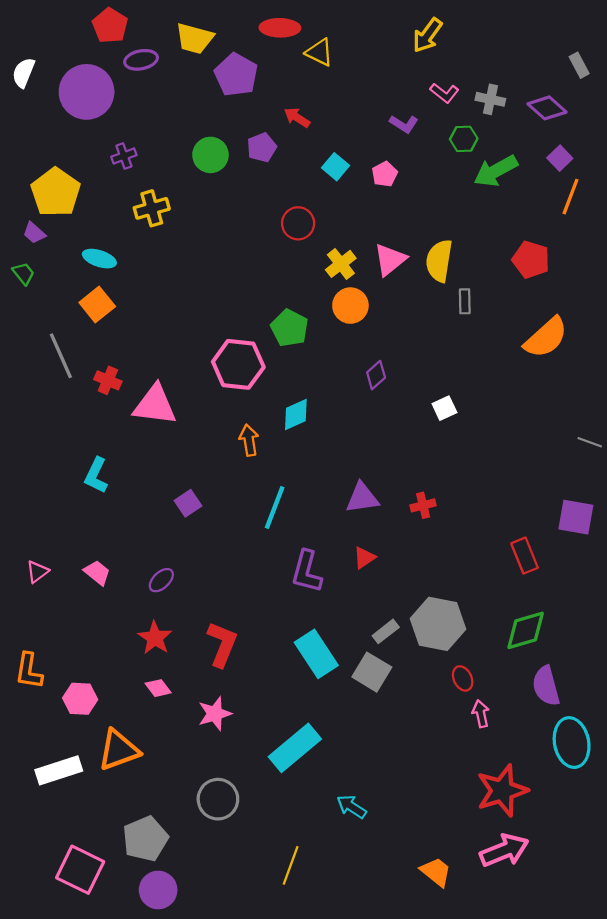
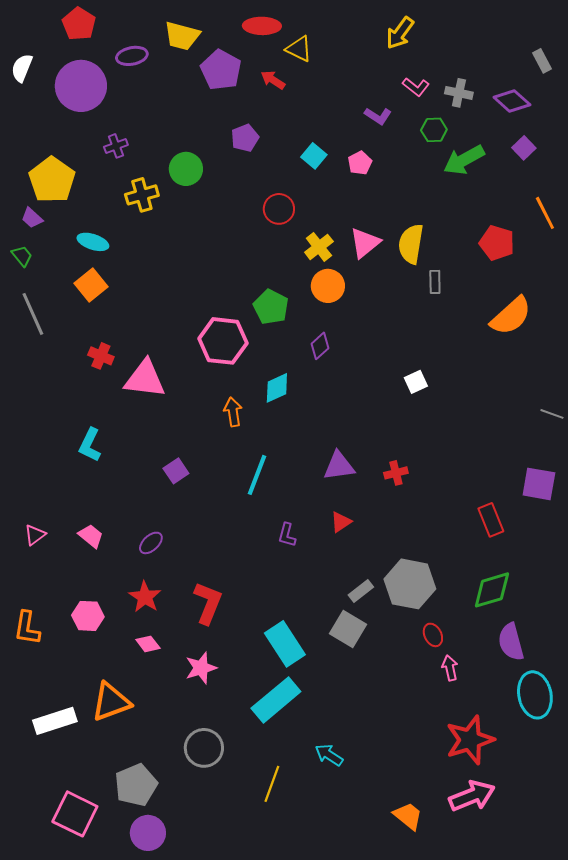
red pentagon: (110, 26) -> (79, 24), moved
red arrow: (297, 118) -> (273, 80), moved
green circle: (210, 155) -> (186, 169), moved
orange line: (571, 197) -> (545, 213), moved, turned -48
gray line: (61, 356) -> (33, 314), moved
purple diamond: (376, 375) -> (320, 346), moved
purple L-shape: (307, 572) -> (287, 535), size x0.6
cyan rectangle: (316, 654) -> (285, 644), moved
pink hexagon: (80, 699) -> (88, 616), moved
yellow line: (291, 865) -> (272, 784), moved

